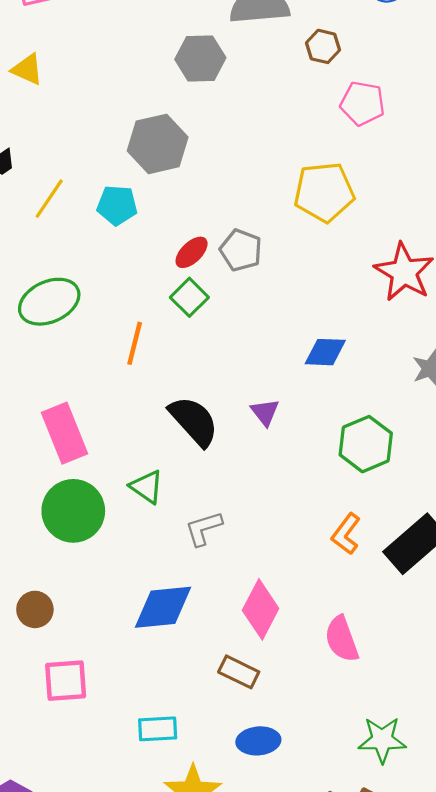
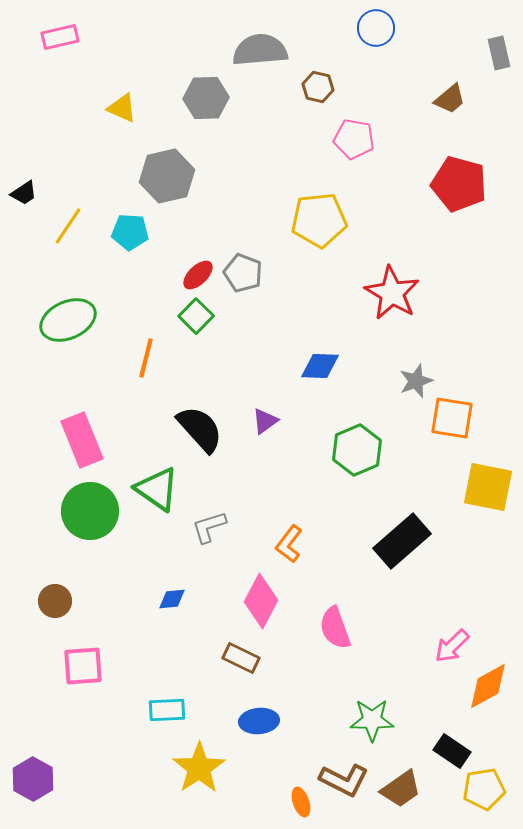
yellow triangle: (27, 69) -> (122, 108), moved
purple triangle: (265, 412) -> (265, 421), turned 32
green triangle: (147, 487) -> (157, 489), size x1.4
orange L-shape: (346, 534) -> (289, 544), moved
blue diamond: (163, 607) -> (172, 599), size x0.5

